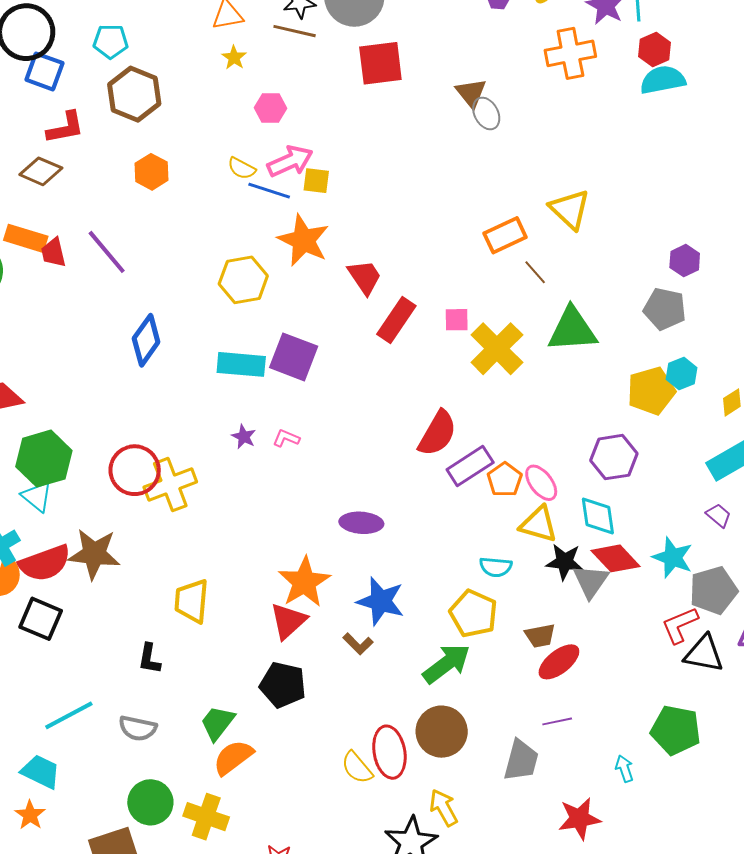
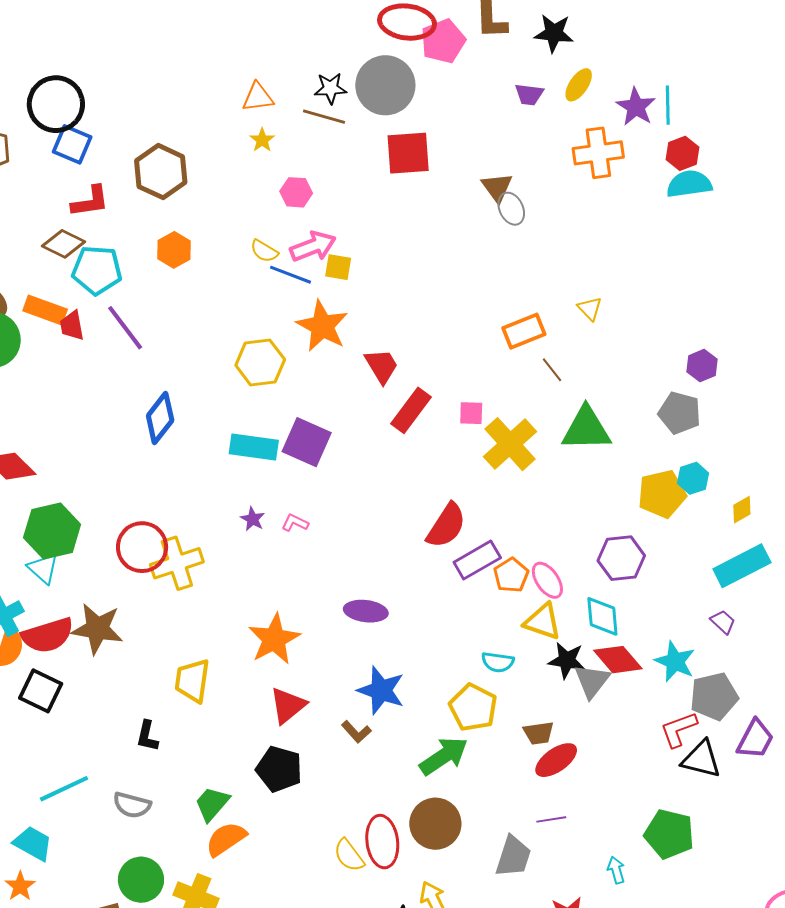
cyan pentagon: (111, 41) -> (97, 270), moved, size x1.4
yellow triangle: (570, 209) -> (590, 309), size x0.6
orange star: (304, 582) -> (274, 639), moved

